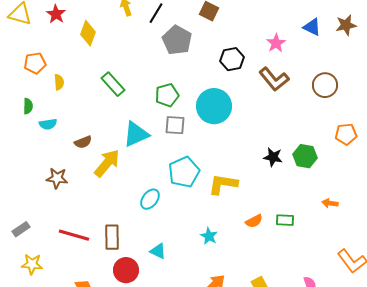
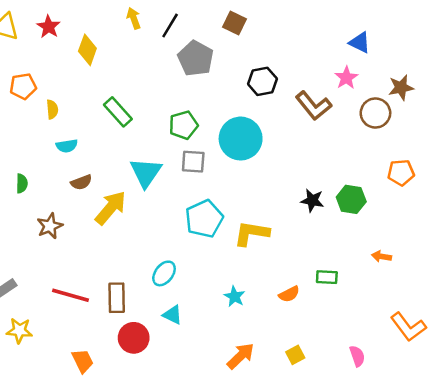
brown star: (346, 25) -> (401, 87), moved
pink star: (276, 43) -> (346, 78), moved
green semicircle: (28, 106) -> (22, 183), moved
cyan semicircle: (48, 124) -> (67, 146), moved
cyan triangle: (136, 134) -> (146, 173), turned -32
brown star: (57, 178) -> (50, 226), turned -30
cyan ellipse: (150, 199) -> (164, 273), moved
orange semicircle: (254, 221) -> (289, 294), moved

